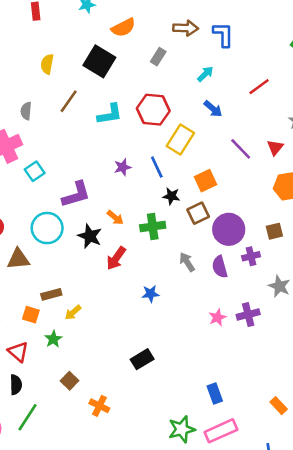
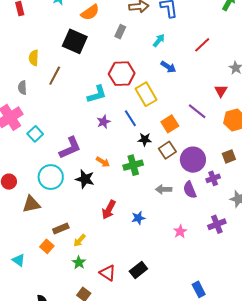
yellow semicircle: (47, 64) -> (34, 58), moved
cyan L-shape: (110, 114) -> (97, 94), moved
yellow rectangle: (180, 140) -> (146, 94), turned -55
purple line: (241, 149) -> (197, 111), moved
red arrow: (116, 258) -> (109, 210), moved
gray arrow: (187, 262) -> (164, 189), turned -49
orange square: (31, 315) -> (47, 246), turned 32
pink star: (217, 317) -> (180, 231), moved
green star: (53, 339) -> (79, 263), moved
red triangle: (18, 352) -> (108, 273), moved

